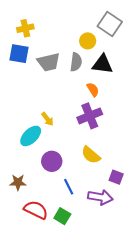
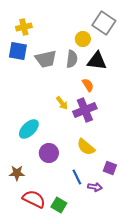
yellow arrow: (48, 119) -> (62, 103), moved
blue line: (69, 187) -> (77, 177), moved
purple arrow: (100, 197) -> (95, 187), size x0.6

